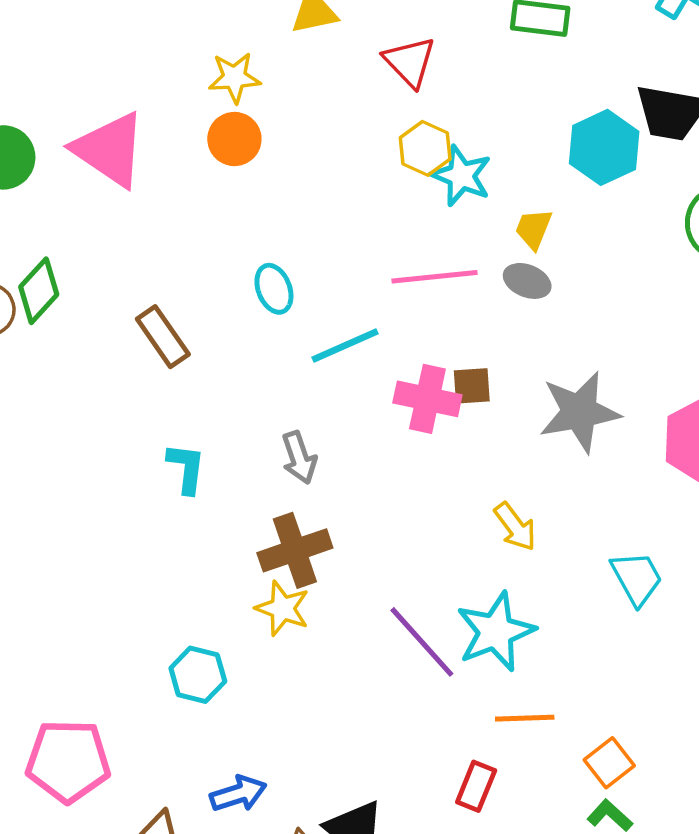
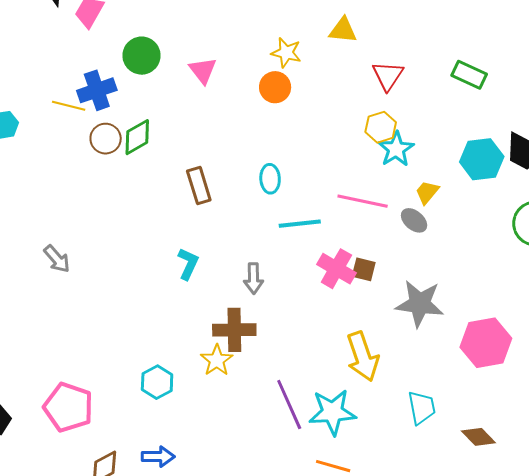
pink triangle: (110, 149) -> (203, 70), size x0.6
yellow arrow: (515, 527) -> (363, 357), size x1.6

